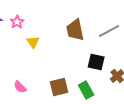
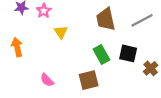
green rectangle: (86, 90) -> (101, 54), moved

